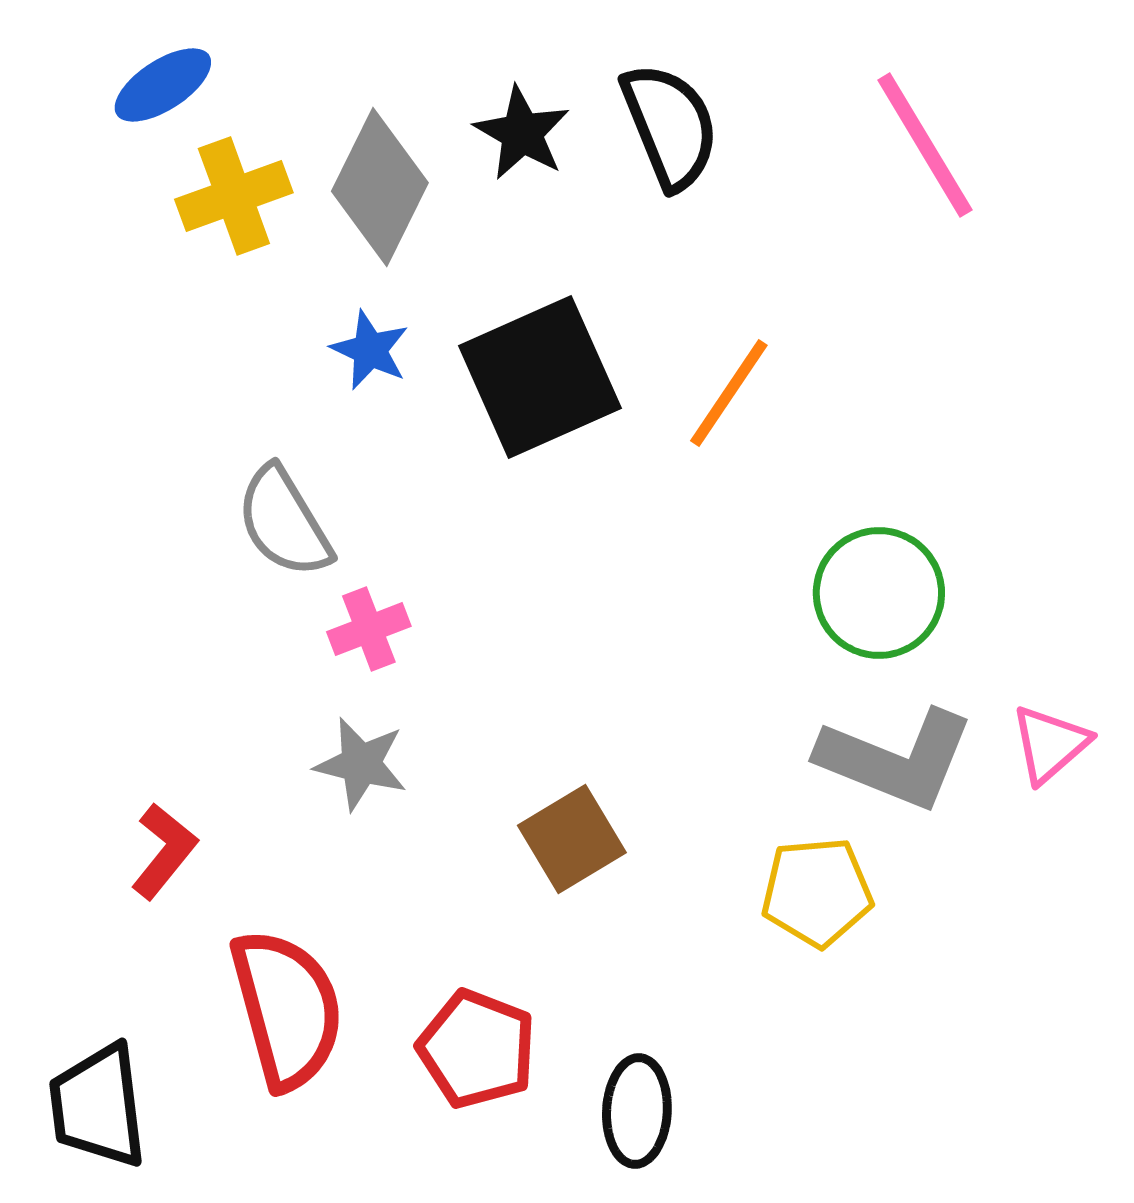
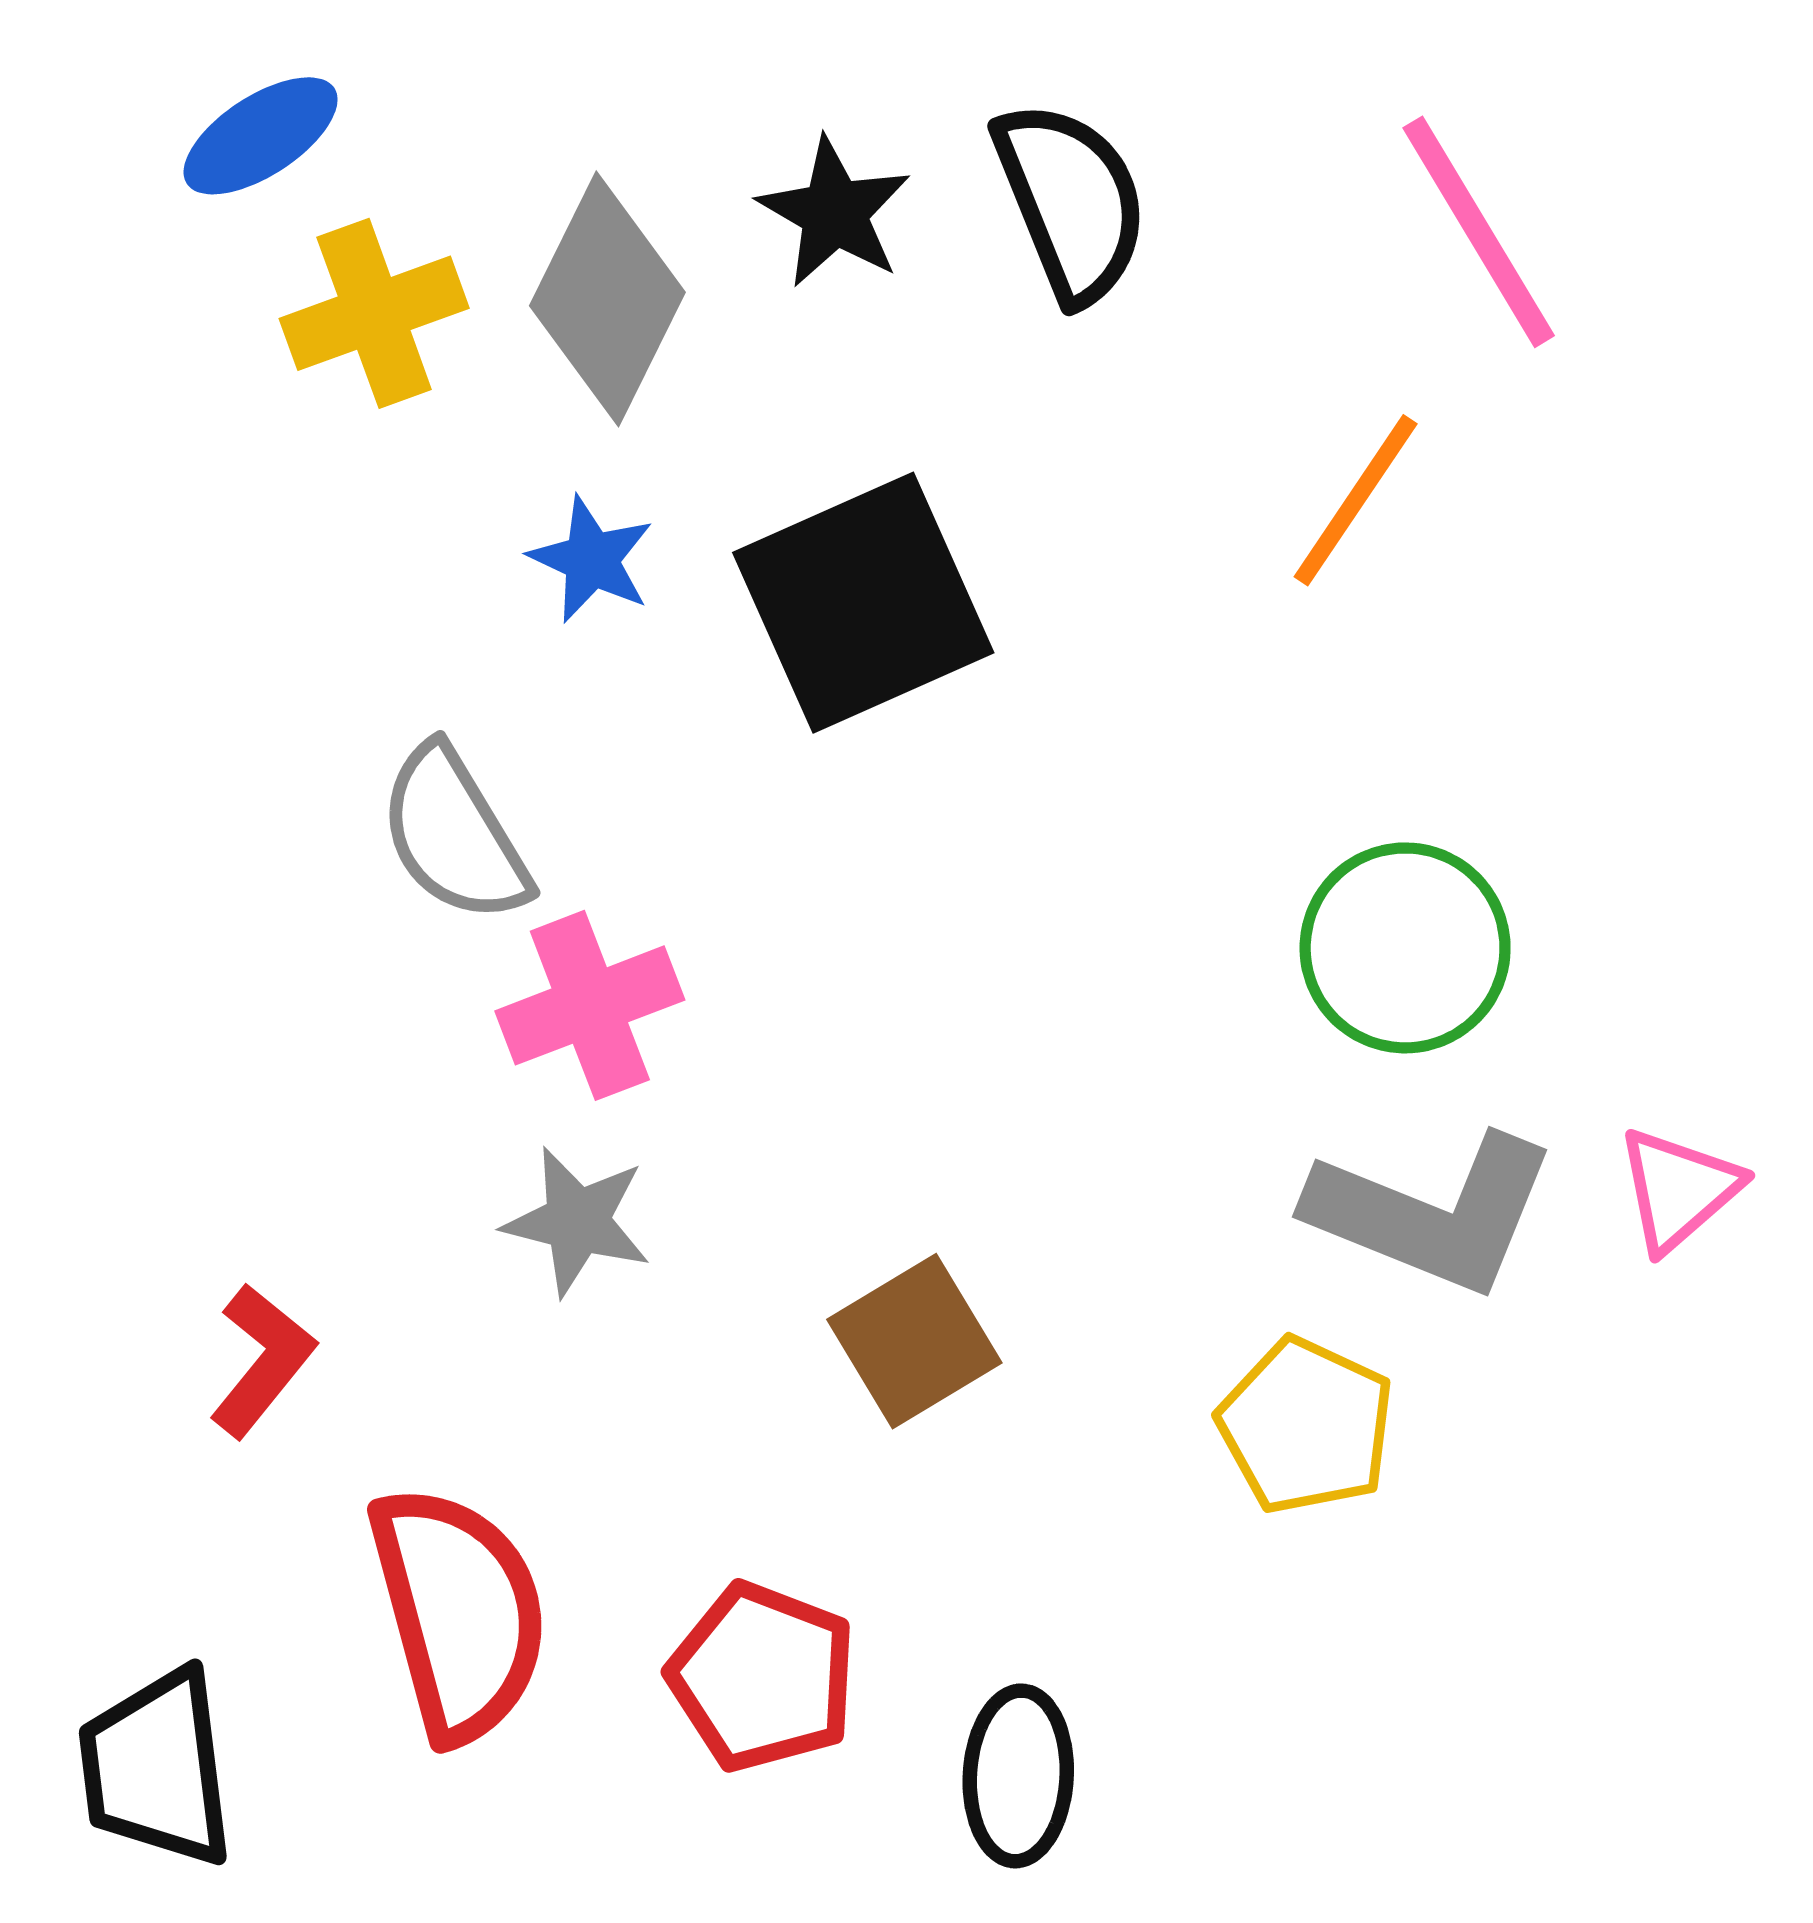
orange line: (729, 393) -> (1356, 500), moved
pink cross: (369, 629) -> (590, 1005), size x1.4
yellow pentagon: (817, 892) -> (1306, 1426), turned 30

